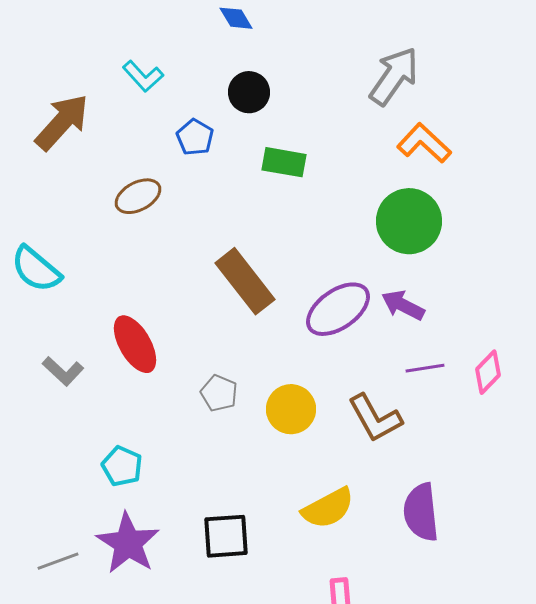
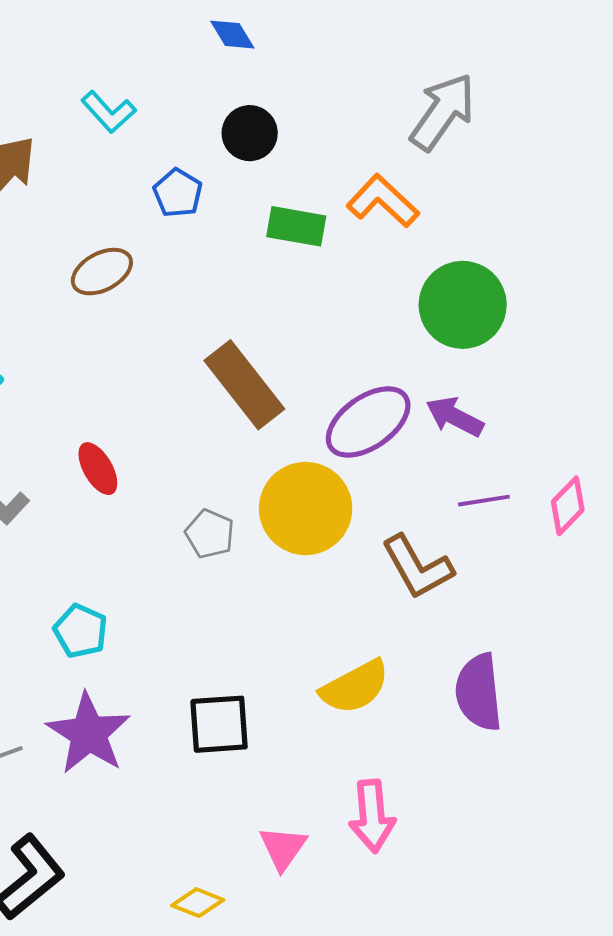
orange L-shape: (424, 143) -> (383, 201), moved
red ellipse: (135, 344) -> (98, 469), size x0.7
yellow circle: (291, 409) -> (306, 509), moved, size x1.4

